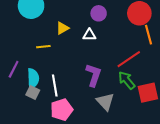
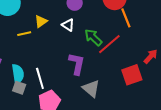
white triangle: (89, 35) -> (68, 25), turned 40
yellow line: (43, 47) -> (24, 34), moved
green arrow: (127, 80) -> (93, 37), moved

